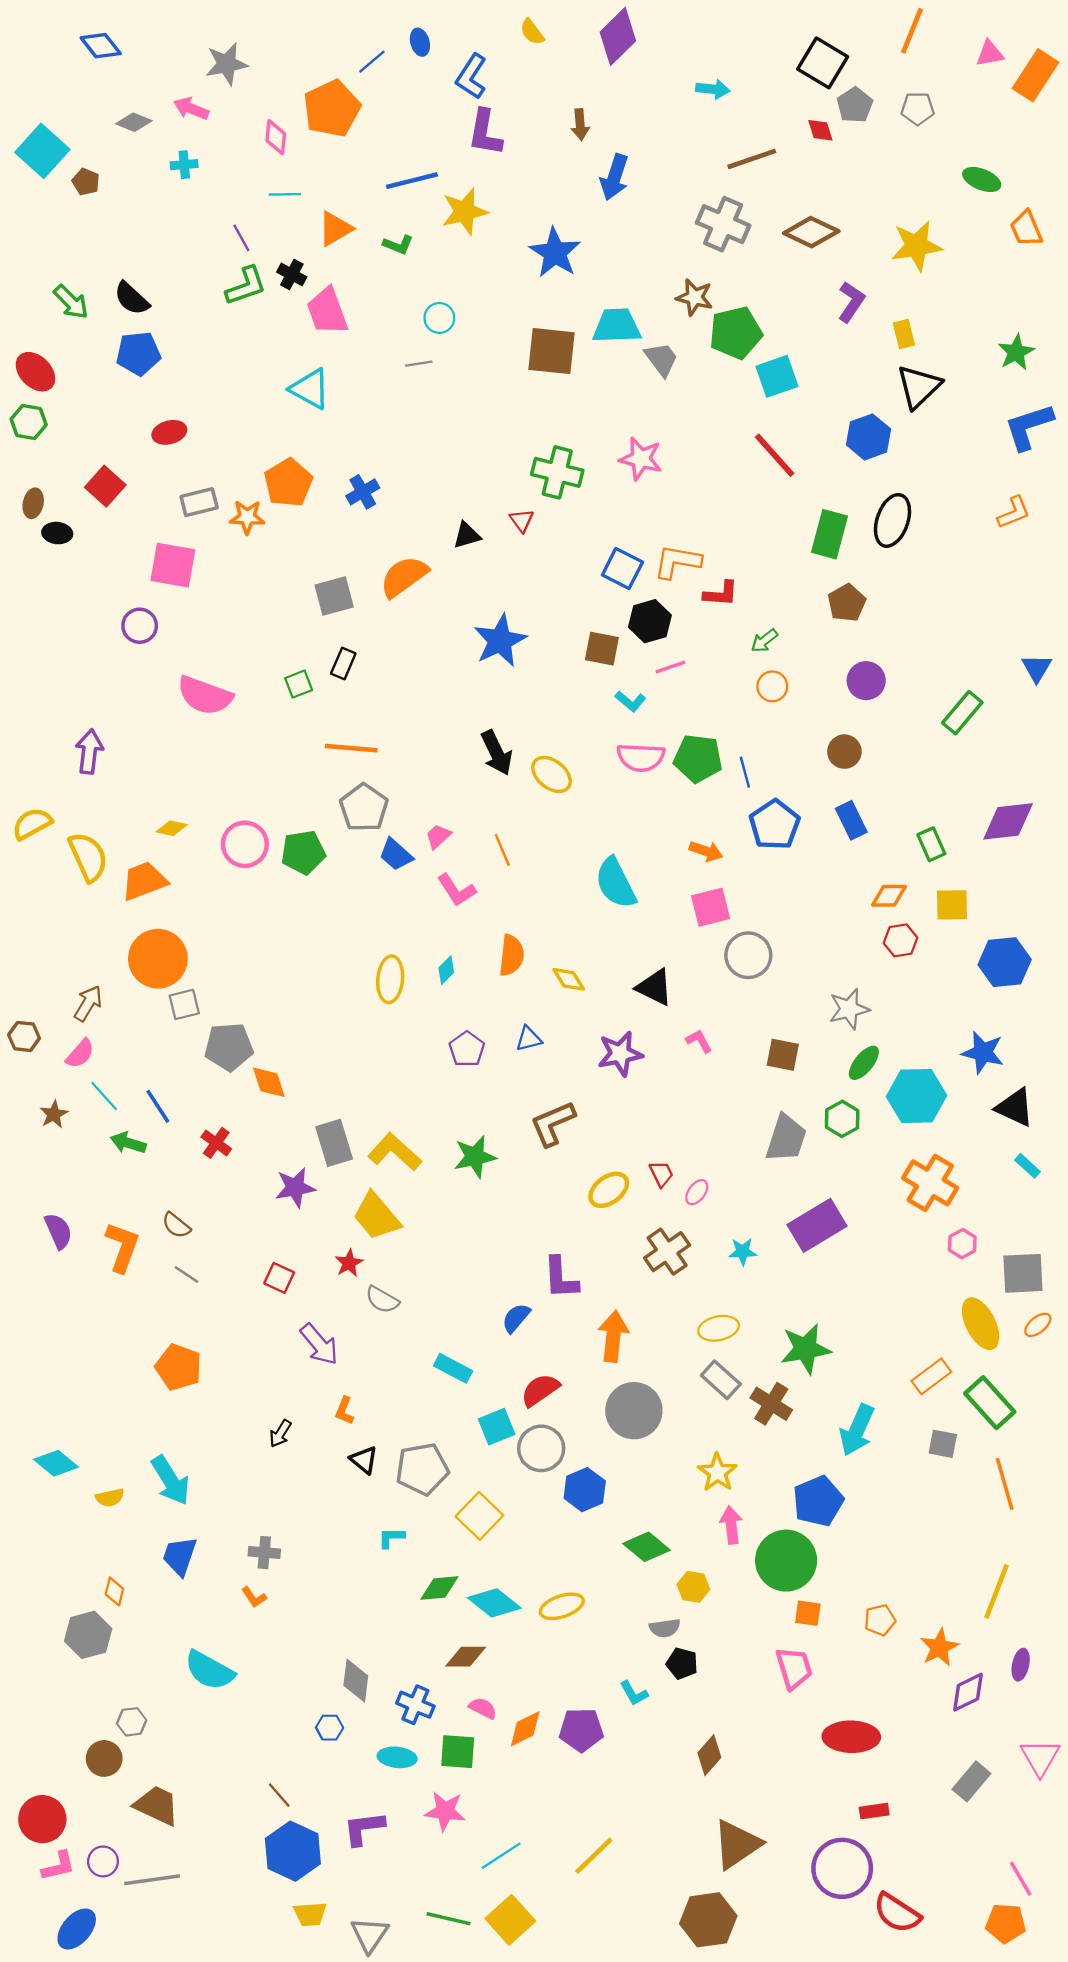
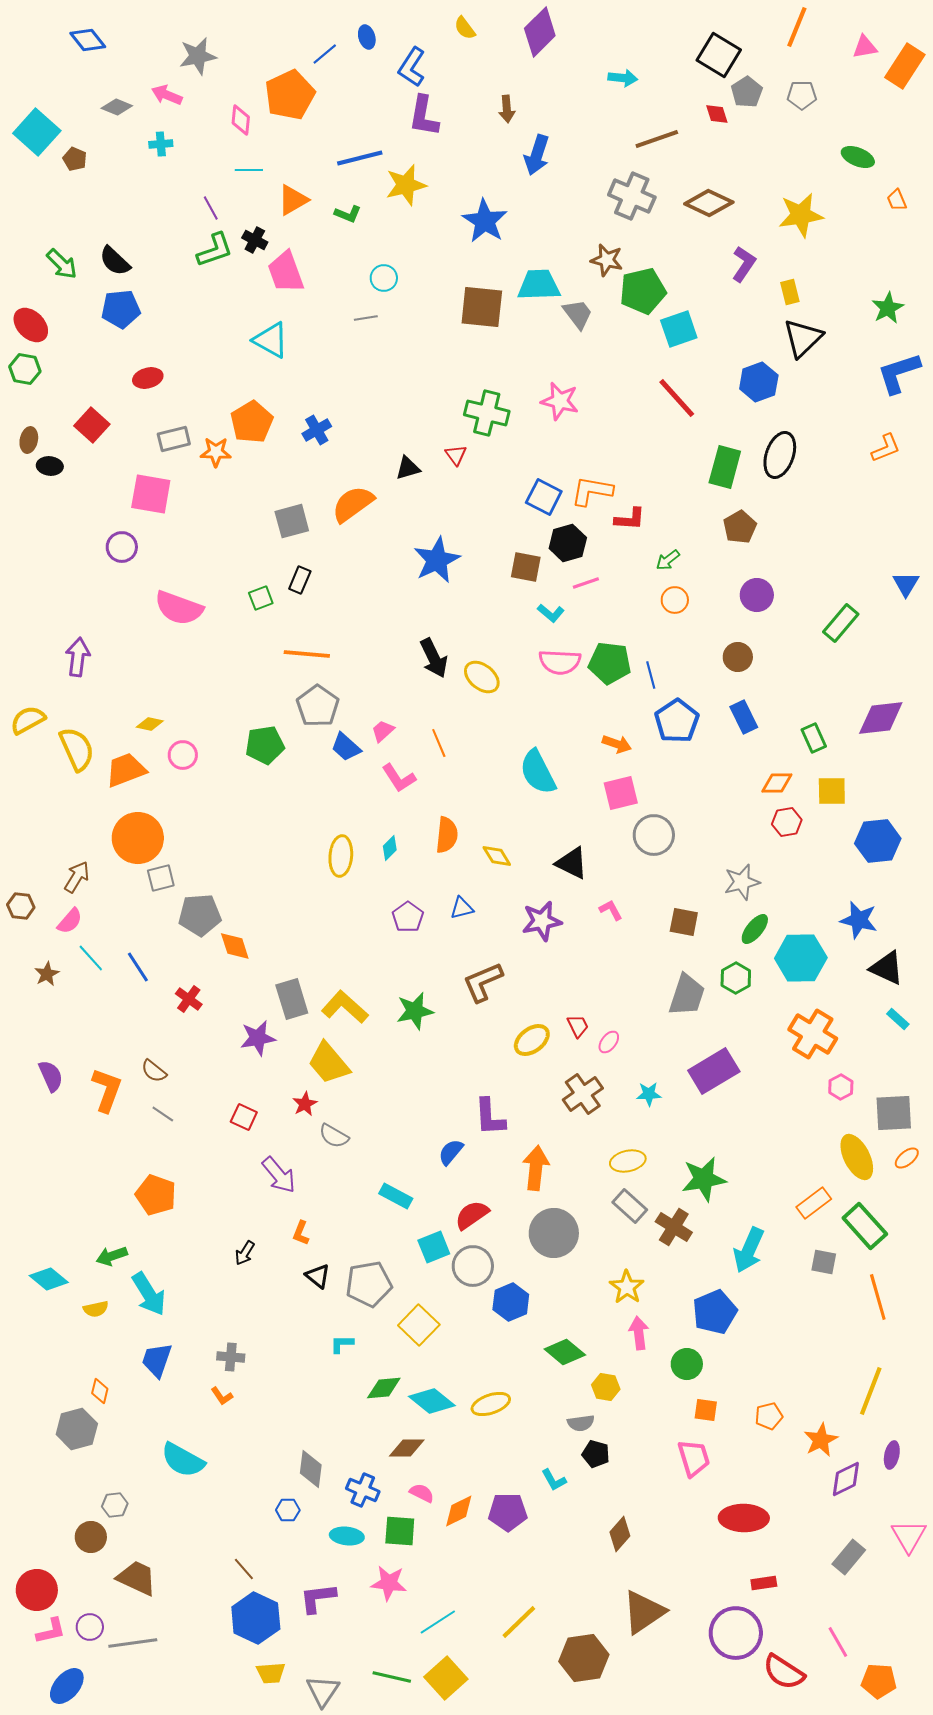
orange trapezoid: (1026, 229) -> (897, 200), size x0.7
pink circle: (245, 844) -> (183, 755), moved, size x0.7
green arrow: (128, 1143) -> (112, 1256), moved, turned -36
green circle: (786, 1561) -> (687, 1364), size x0.6
pink line: (1021, 1879) -> (838, 1642), moved
brown hexagon: (708, 1920) -> (584, 1658), moved

